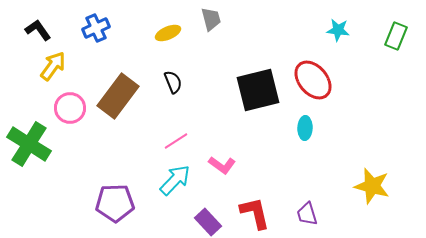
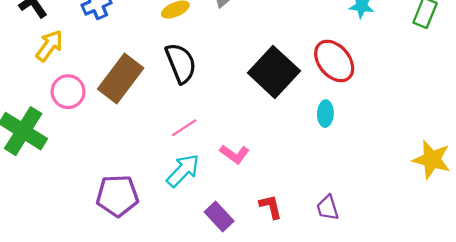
black semicircle: (173, 82) -> (181, 63), size x1.6
black square: (258, 90) -> (274, 72), turned -33
yellow star: (372, 186) -> (432, 160), moved
red L-shape: (255, 213) -> (271, 207), size x0.7

